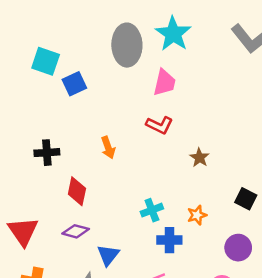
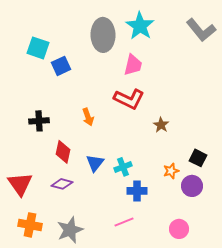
red L-shape: (159, 125) -> (129, 99), size x1.4
orange star: (197, 215) -> (171, 171), moved
purple circle: (238, 248) -> (192, 186), moved
blue triangle: (108, 255) -> (95, 163), moved

